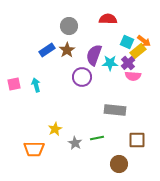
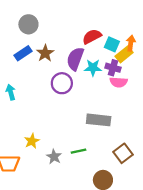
red semicircle: (108, 19) -> (92, 37), moved, turned -30
gray circle: (69, 26) -> (28, 24), moved
orange arrow: (144, 41) -> (131, 43), turned -120
purple cross: (128, 63) -> (113, 68), turned -32
brown square: (137, 140) -> (123, 153), turned -36

